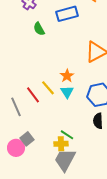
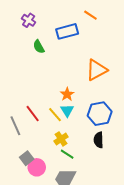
yellow line: (48, 88) -> (55, 115), moved
yellow cross: (61, 144) -> (61, 139), moved, turned -32
pink circle: (16, 148) -> (37, 167), moved

